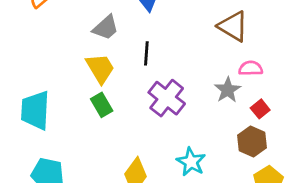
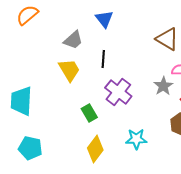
green rectangle: (102, 105) -> (89, 113), moved
cyan star: (191, 162) -> (136, 139), turned -30

